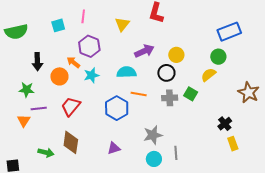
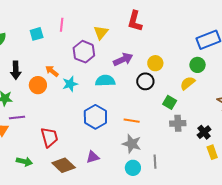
purple hexagon: (89, 46) -> (84, 52), moved
orange line: (139, 94) -> (132, 121), moved
gray cross: (170, 98) -> (178, 123), moved
red trapezoid: (71, 106) -> (49, 137), moved, turned 125
gray star: (153, 135) -> (132, 144), turned 30
brown diamond: (71, 142) -> (64, 165), moved, turned -55

